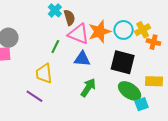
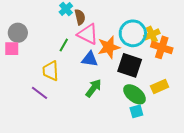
cyan circle: (124, 30) -> (133, 33), size x1.4
orange star: (99, 32) -> (109, 47), moved
orange cross: (153, 42) -> (162, 47), size x1.5
yellow rectangle: (154, 81) -> (160, 86), turned -30
cyan square: (142, 104) -> (136, 111), moved

